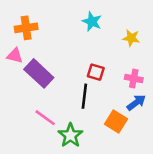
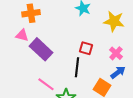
yellow star: (131, 38) -> (114, 21), size x1.5
pink cross: (134, 78) -> (116, 53), turned 32

